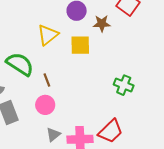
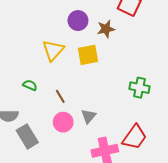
green semicircle: (20, 64) -> (30, 85), size x0.5
gray triangle: (53, 134) -> (89, 116), moved

